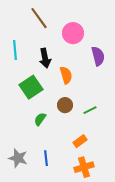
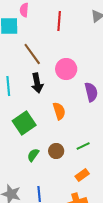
black arrow: (45, 58) -> (37, 83), moved
brown circle: (65, 105) -> (56, 151), moved
orange rectangle: (80, 141) -> (82, 175), moved

